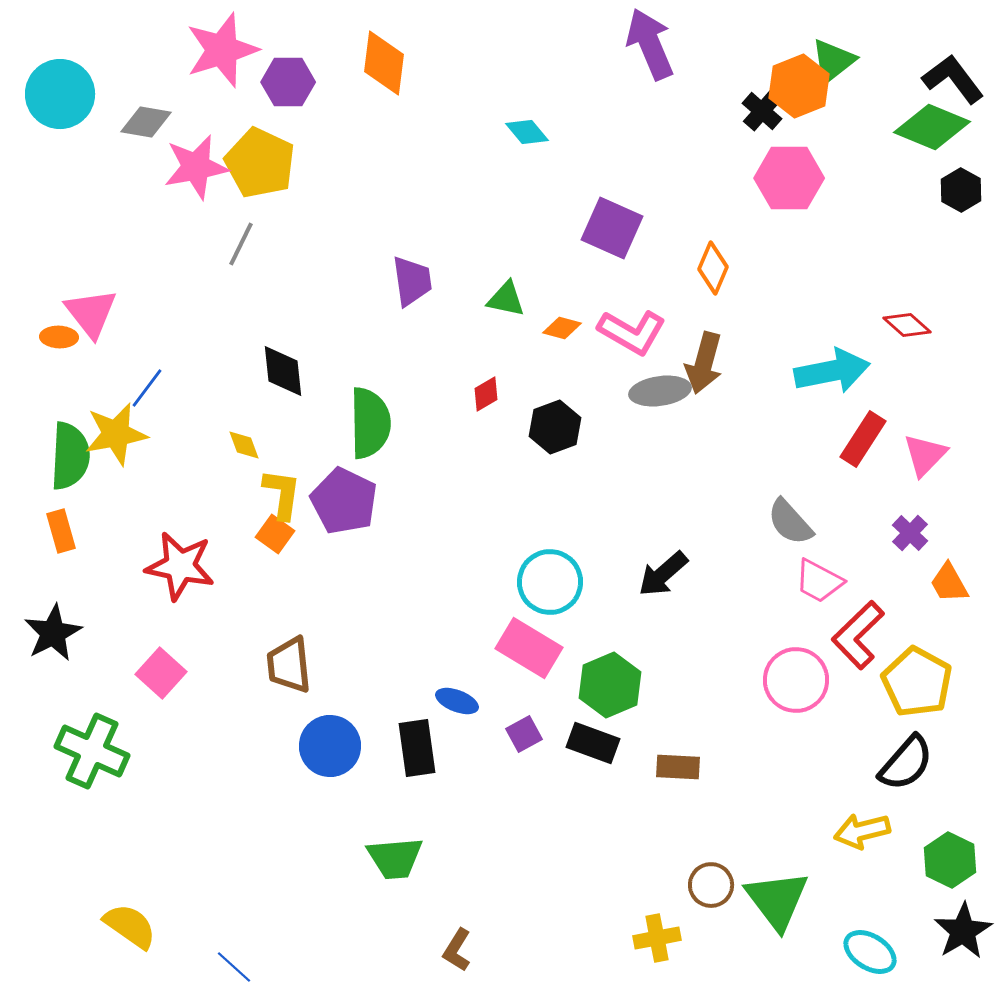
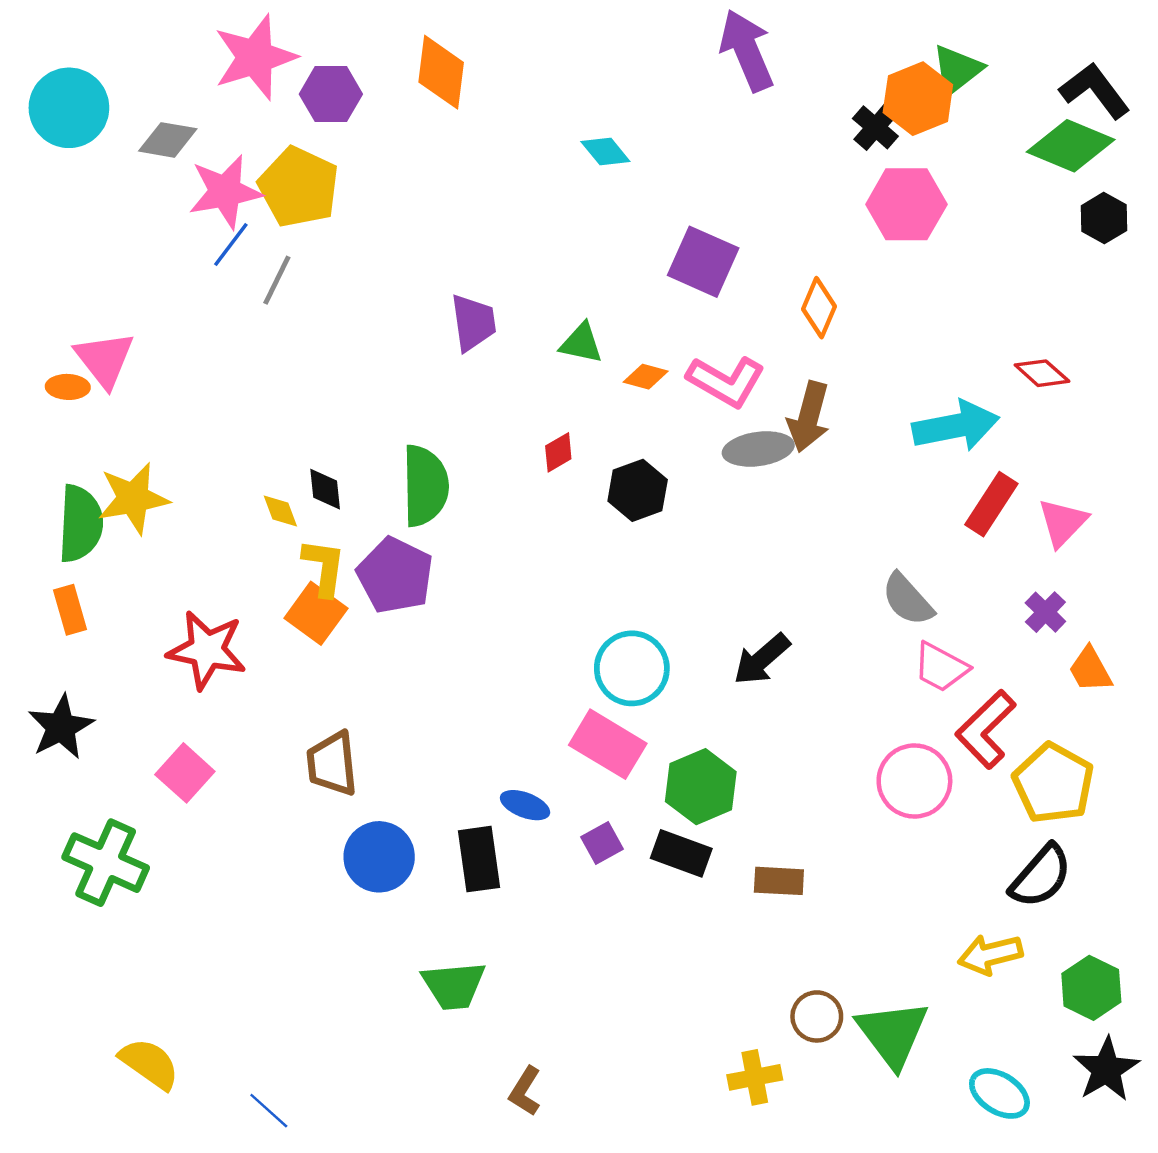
black diamond: (283, 371) -> (325, 489), moved, size x0.7
blue line: (147, 388) -> (231, 244), moved
orange square: (275, 534) -> (316, 613), size x1.4

